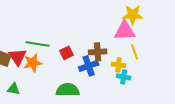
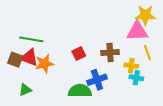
green line: (38, 44) -> (31, 39), moved
red triangle: (18, 57) -> (29, 58), turned -36
blue cross: (89, 66) -> (97, 80), moved
green triangle: (14, 89) -> (25, 90), turned -32

